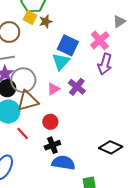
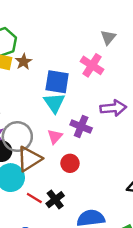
purple arrow: (105, 64) -> (113, 108), moved, turned -95
red circle: (50, 122) -> (70, 163), moved
black cross: (52, 145) -> (55, 200), moved

